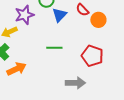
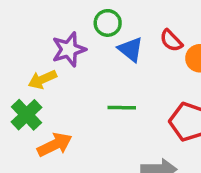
blue triangle: (59, 15) -> (131, 49), turned -35

